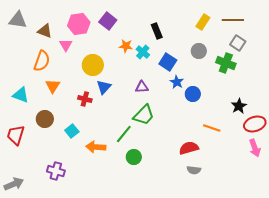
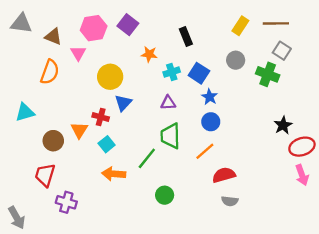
cyan cross: (143, 52) -> (172, 72), moved, turned 32
orange triangle: (53, 86) -> (79, 130), moved
blue circle: (193, 94) -> (211, 122), moved
cyan triangle: (21, 95) -> (25, 112), turned -36
green trapezoid: (144, 115) -> (171, 136), turned 135
orange line: (212, 128) -> (205, 151), moved, turned -60
cyan square: (72, 131) -> (107, 144), moved
red trapezoid: (16, 135) -> (45, 175), moved
green circle: (134, 157) -> (165, 195), moved
gray arrow: (14, 184) -> (17, 218), turned 84

